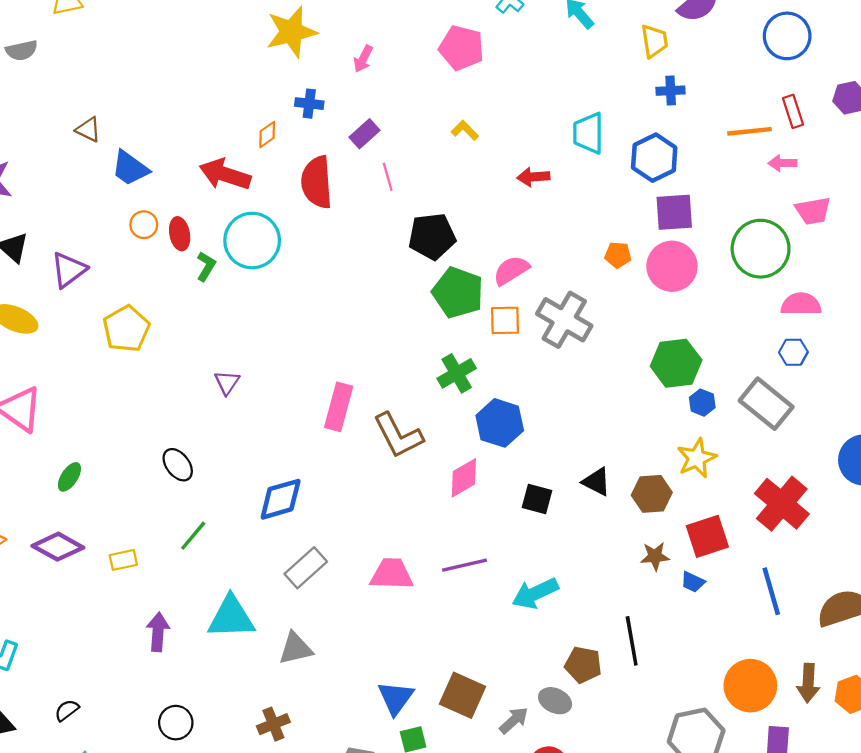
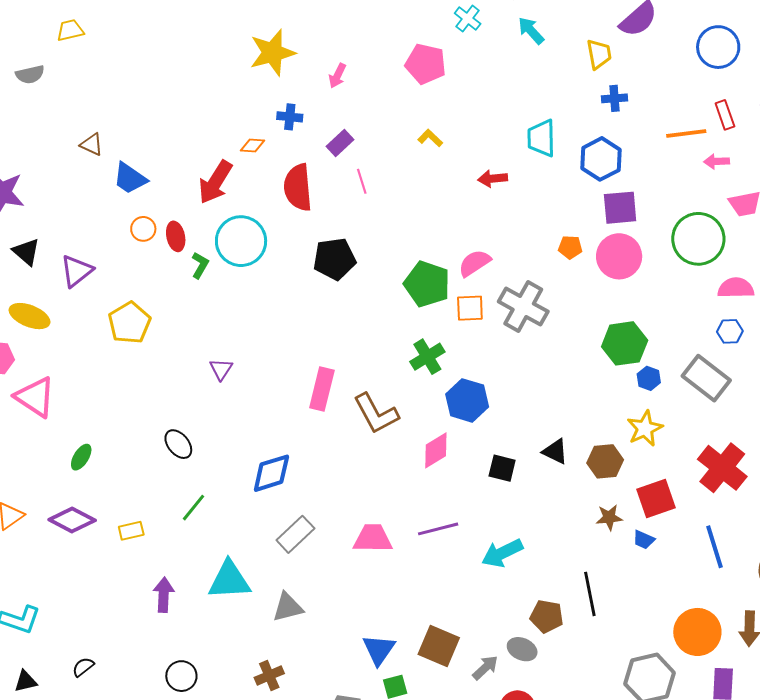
orange diamond: (267, 135) -> (252, 145), turned 40
red arrow: (225, 174) -> (215, 182), turned -75
black pentagon: (432, 236) -> (335, 259), moved

